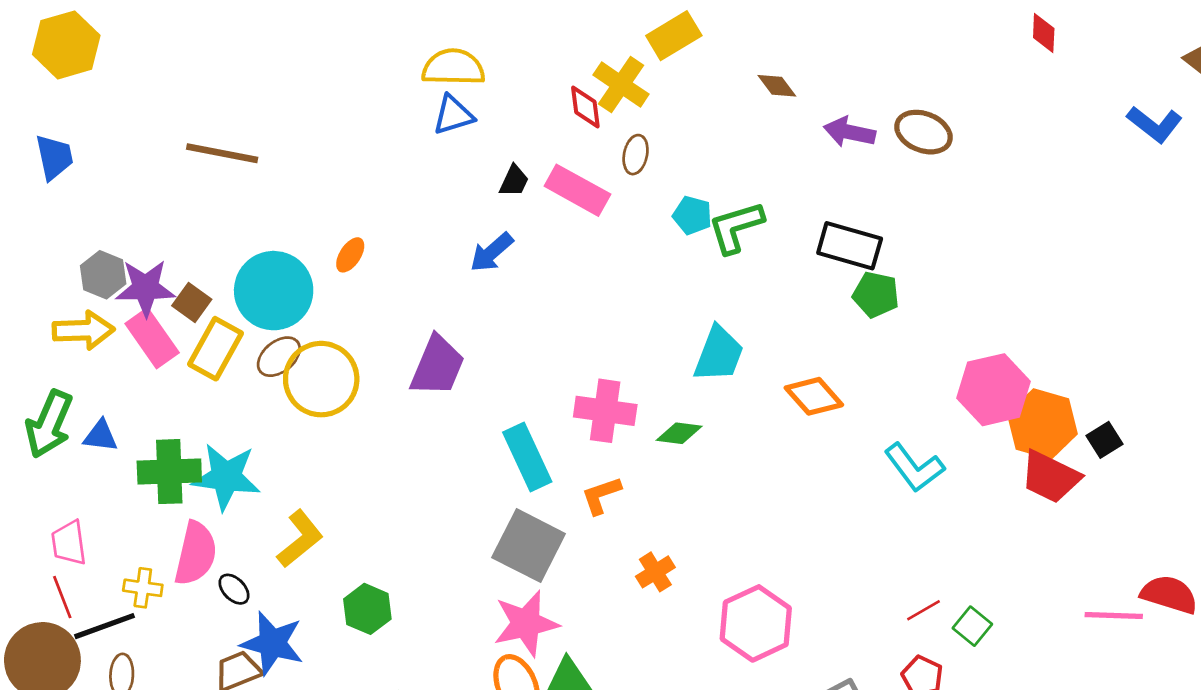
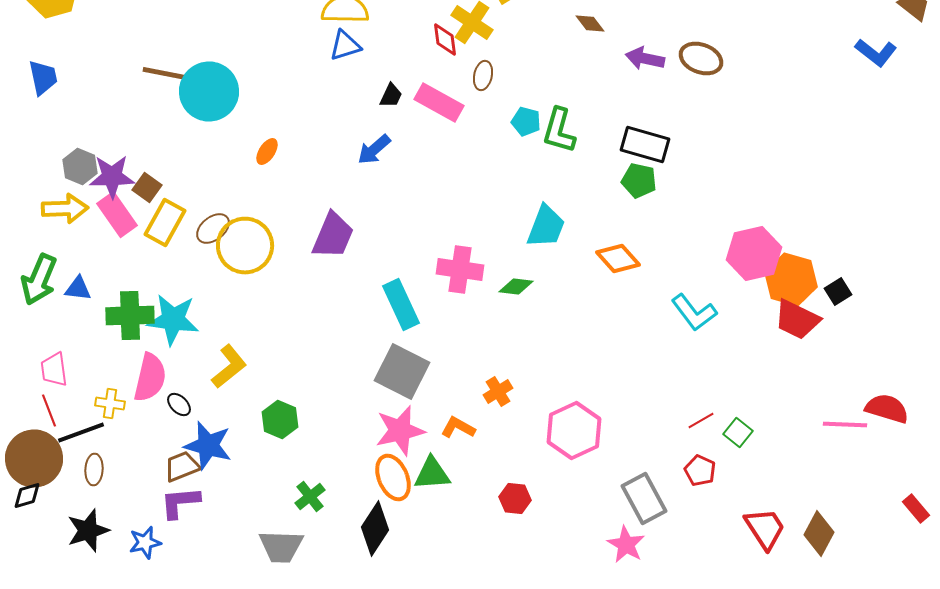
green L-shape: (736, 227) -> (559, 130), turned -57
cyan circle: (274, 291) -> (209, 92), moved
green pentagon: (876, 295) -> (639, 180), moved
orange L-shape: (601, 495) -> (458, 428), moved, turned 48

